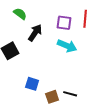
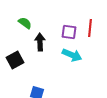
black arrow: (35, 33) -> (40, 42), turned -36

